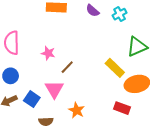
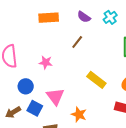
brown line: (67, 67) -> (77, 42), moved
yellow rectangle: (115, 68) -> (96, 80), moved
blue circle: (11, 76) -> (26, 86), moved

